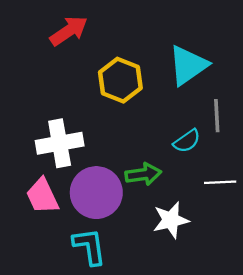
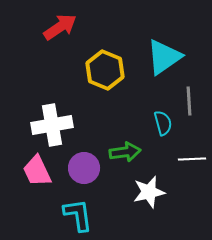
cyan semicircle: (187, 141) -> (163, 123), turned -70
purple circle: (96, 193) -> (84, 168), size x0.7

